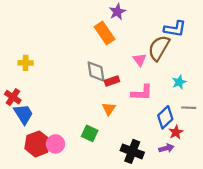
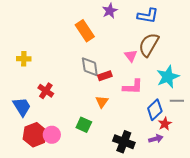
blue L-shape: (175, 29) -> (148, 16), moved
orange rectangle: (104, 33) -> (85, 31), moved
cyan star: (179, 82) -> (168, 77), size x1.6
red cross: (13, 97) -> (46, 91), moved

